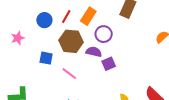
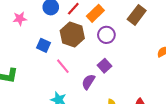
purple semicircle: (94, 52) -> (88, 82), moved, turned -84
purple square: (109, 64) -> (104, 66), turned -32

